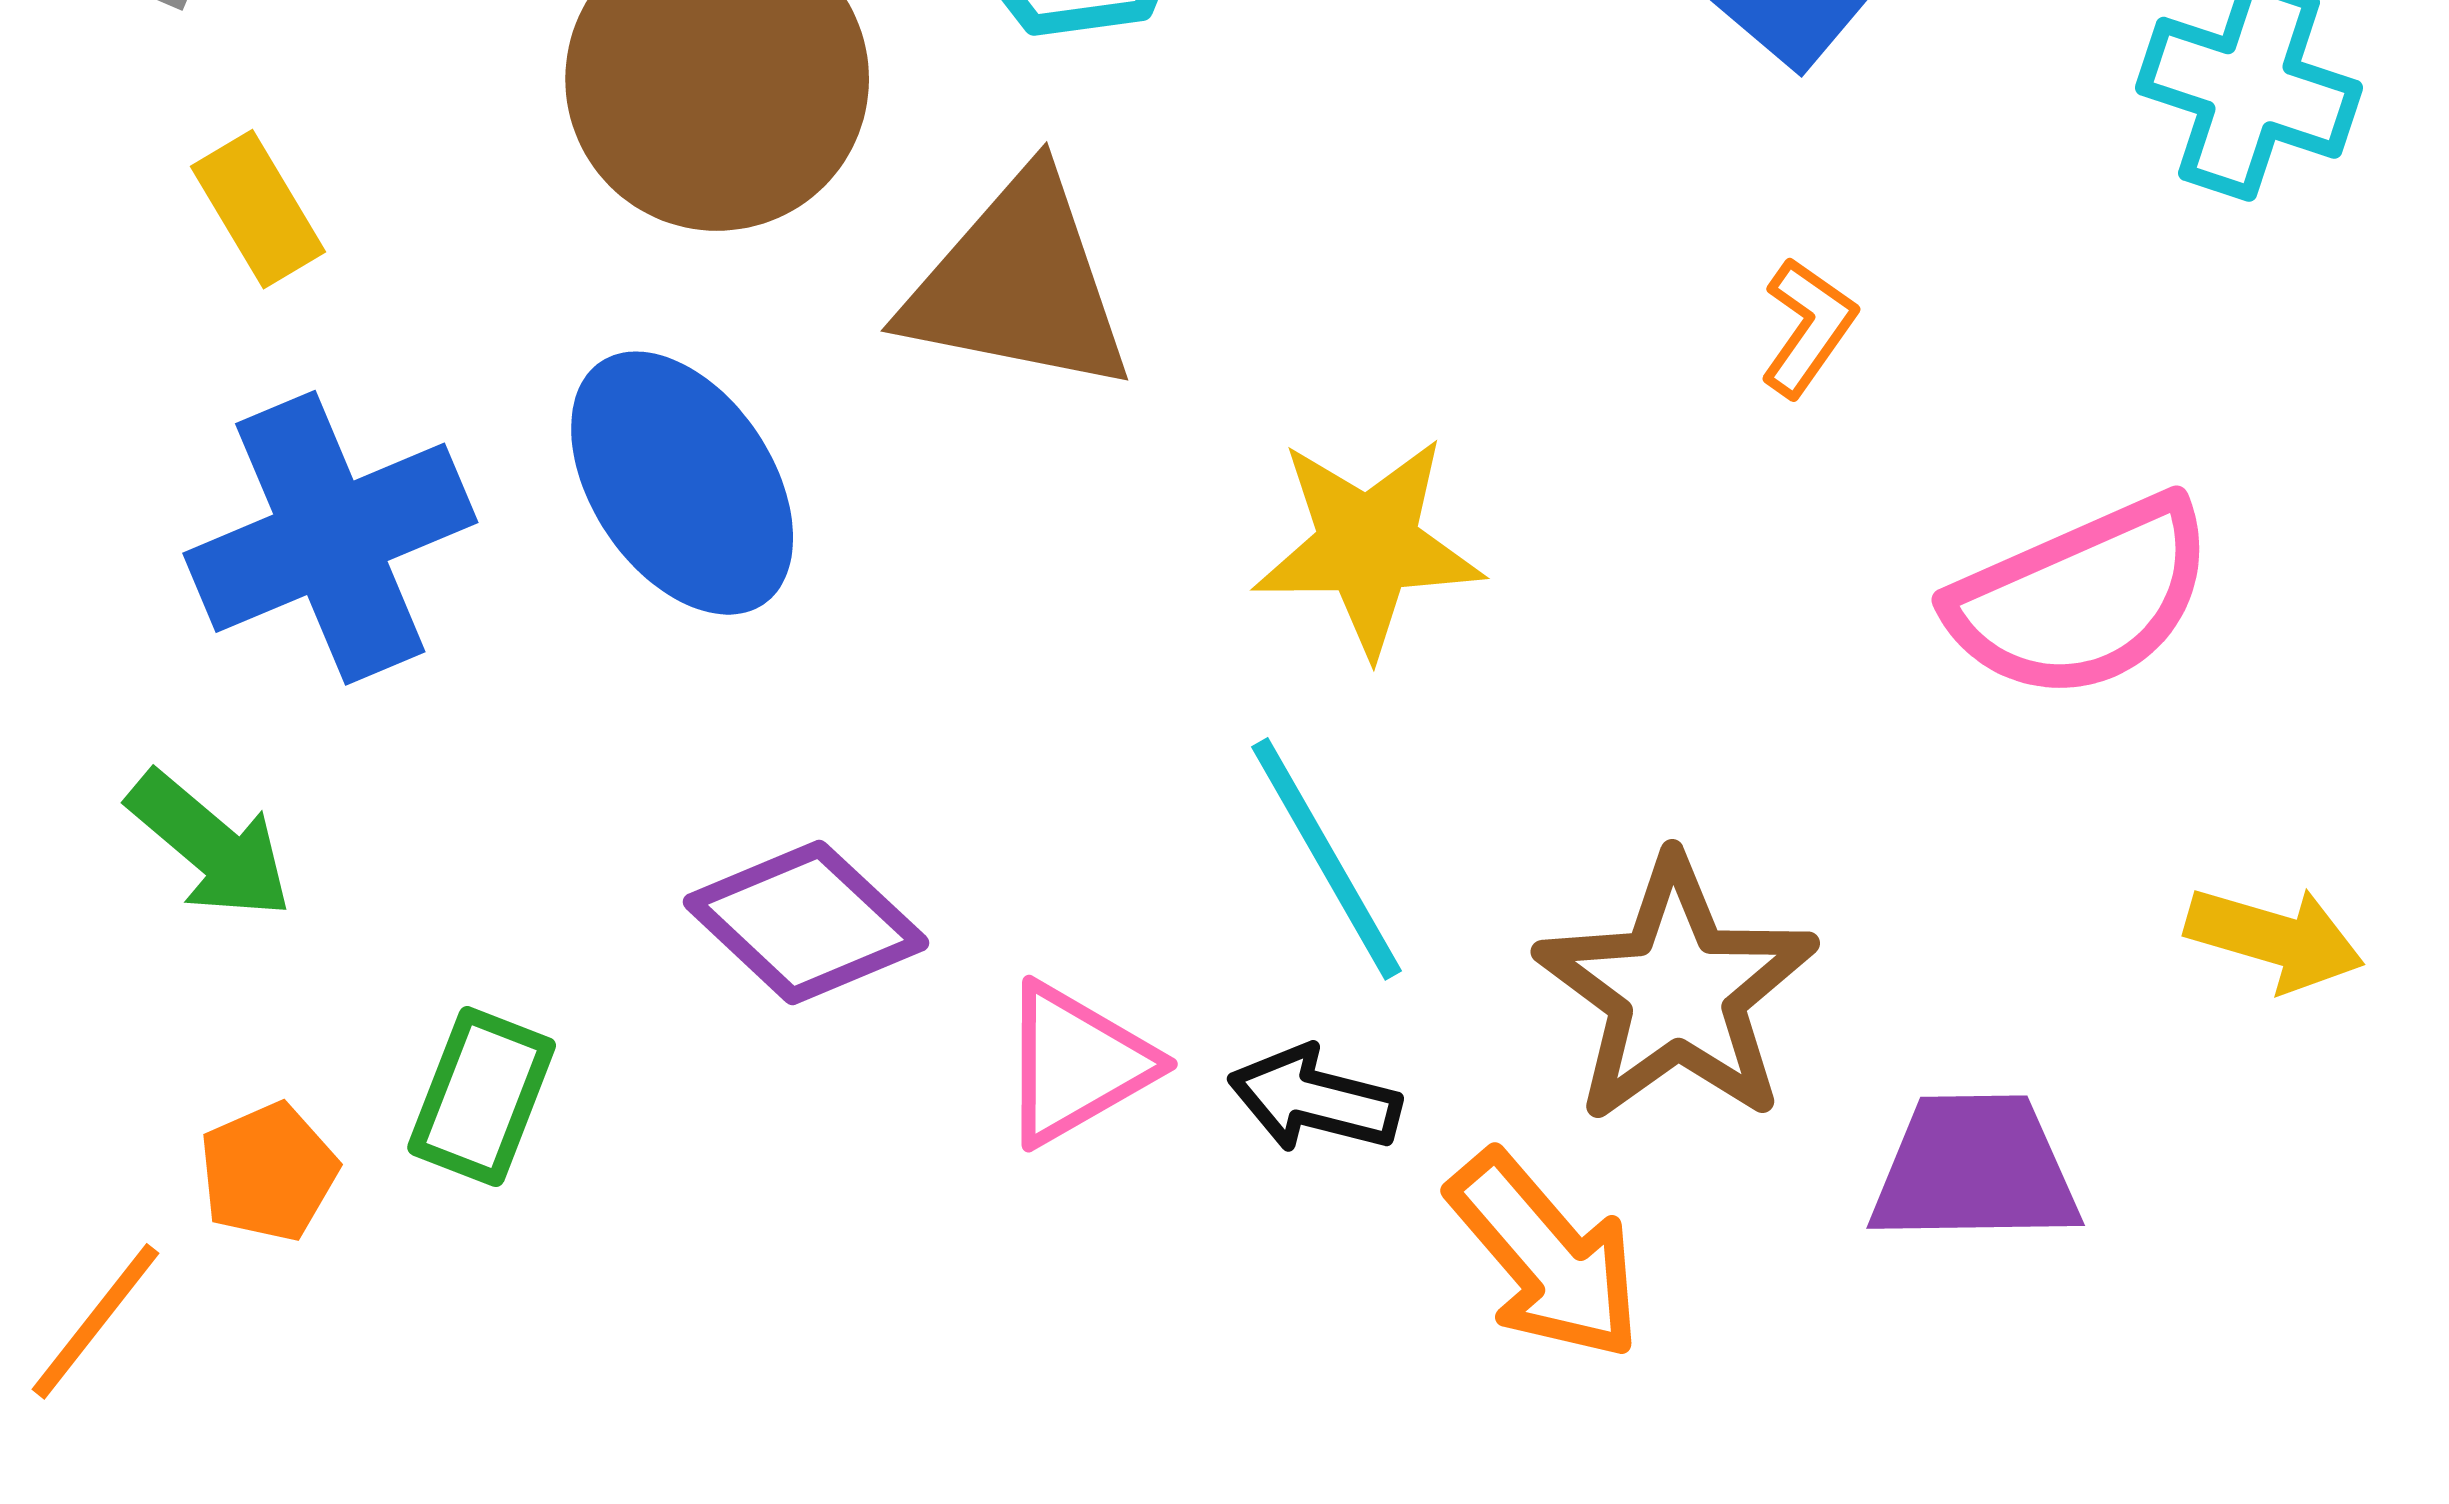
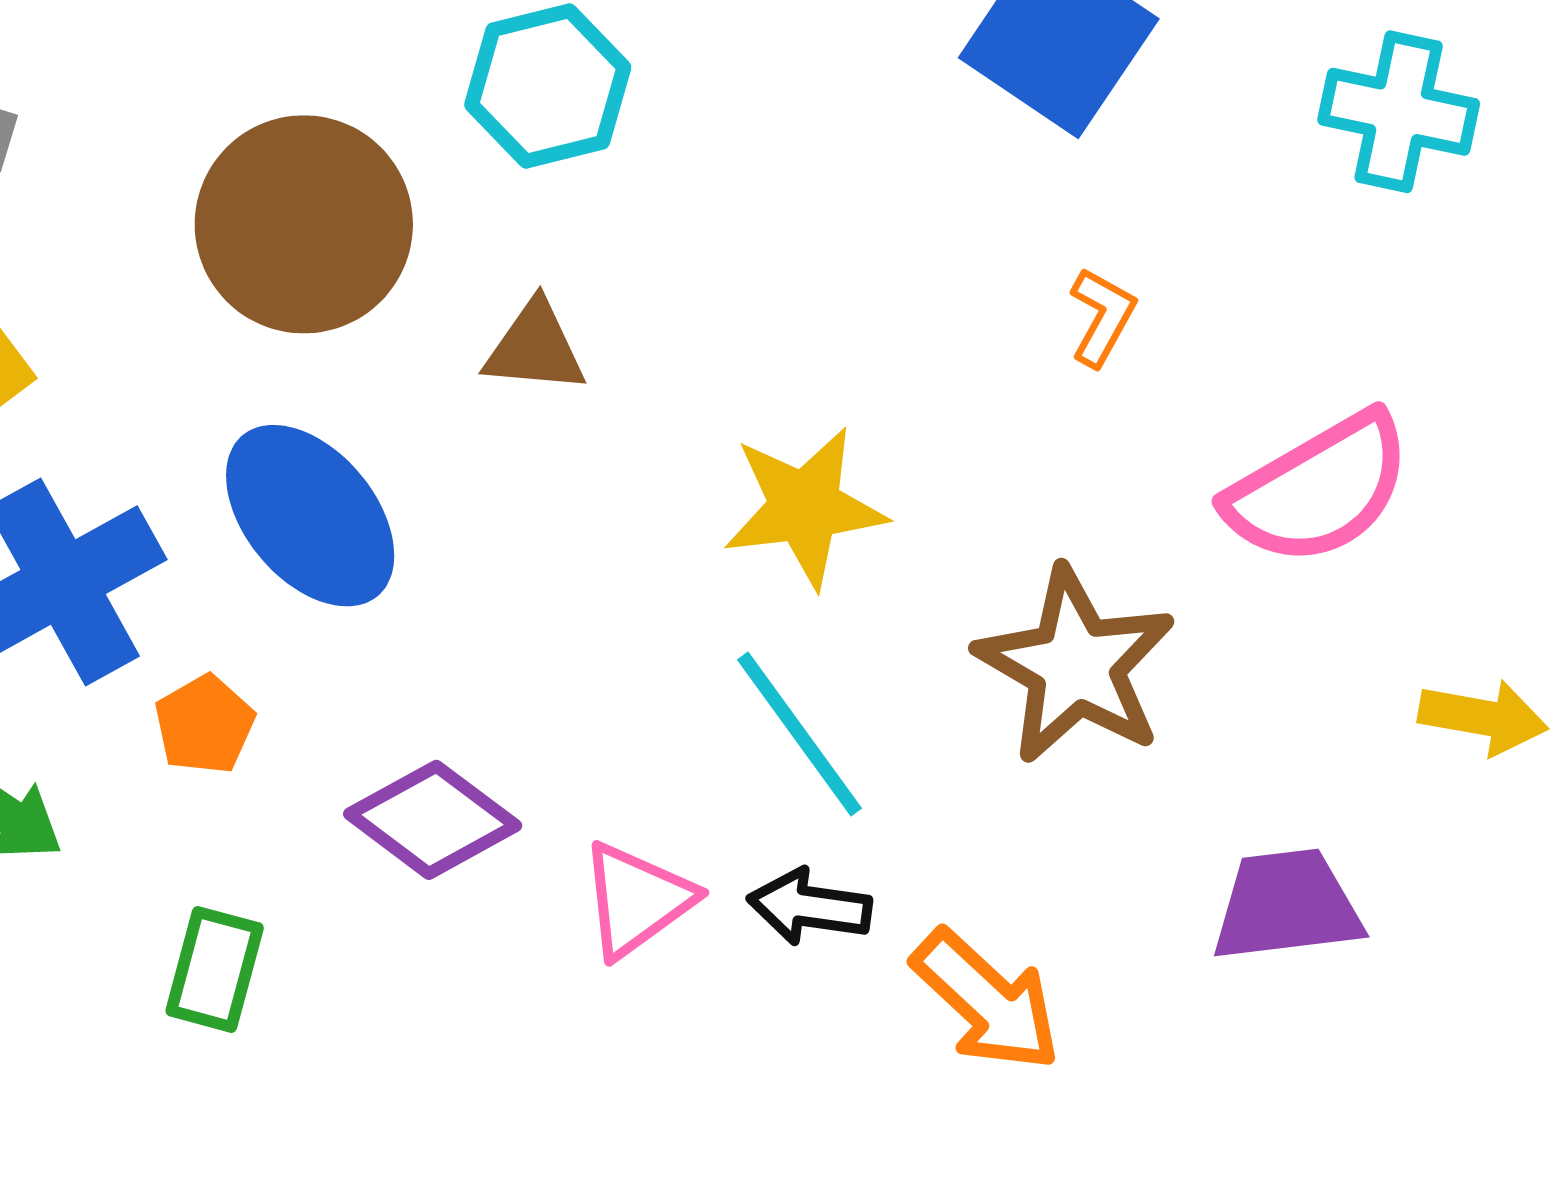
brown triangle: (1018, 284) -> (535, 348), size x0.6
brown star: (1677, 991) -> (1075, 666), moved
orange pentagon: (268, 1172) -> (204, 725), moved

